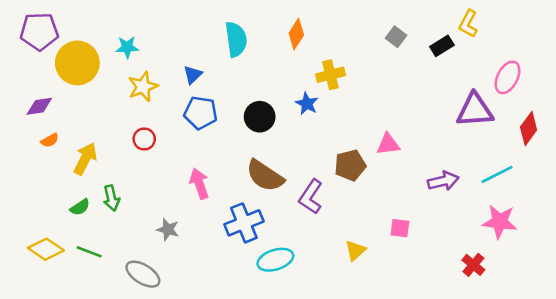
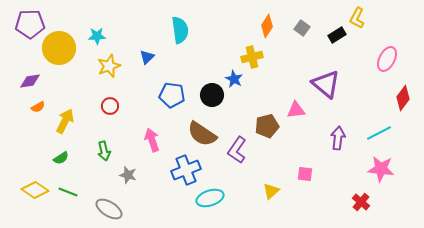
orange diamond: (296, 34) -> (267, 26), moved
purple triangle: (475, 110) -> (326, 84), moved, turned 44
blue pentagon: (201, 113) -> (172, 95), moved
black circle: (260, 117) -> (212, 95), moved
purple arrow: (443, 181) -> (338, 138), turned -70
green arrow: (111, 198) -> (104, 151), moved

